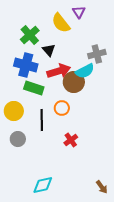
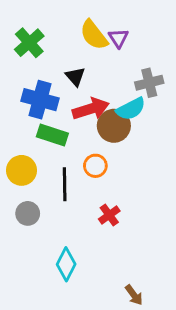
purple triangle: (79, 12) -> (118, 38), moved
green cross: (30, 35) -> (29, 43), moved
cyan diamond: (43, 185) -> (66, 264), moved, turned -50
brown arrow: (102, 187) -> (134, 295), moved

